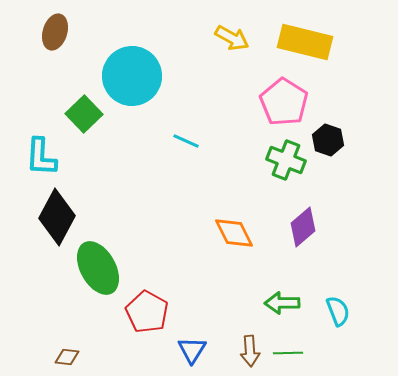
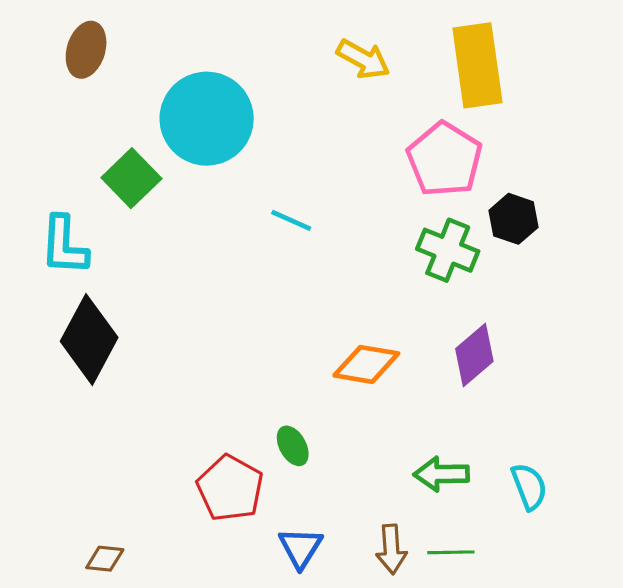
yellow rectangle: (305, 42) -> (477, 65), turned 68
orange diamond: (234, 233) -> (366, 364), turned -54
green ellipse: (98, 268) -> (293, 446), moved, size x0.5

